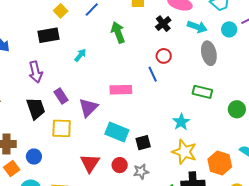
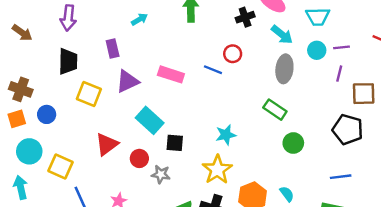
purple arrow: (36, 72) -> (68, 18), moved
blue line: (153, 74) -> (213, 70), turned -63
green rectangle: (202, 92) -> (275, 110), moved
purple rectangle: (61, 96) -> (113, 49), moved

